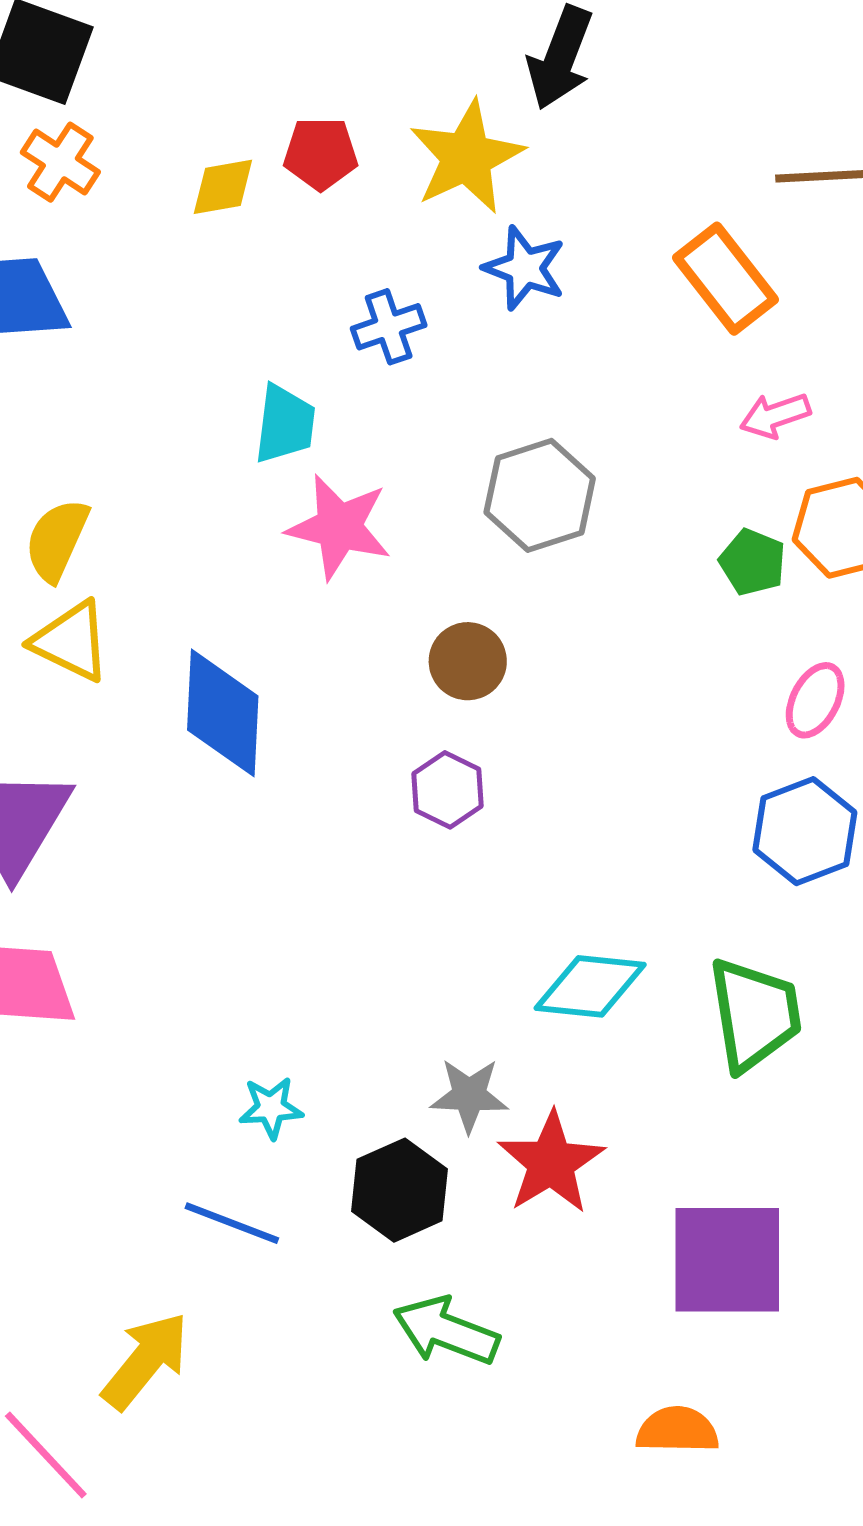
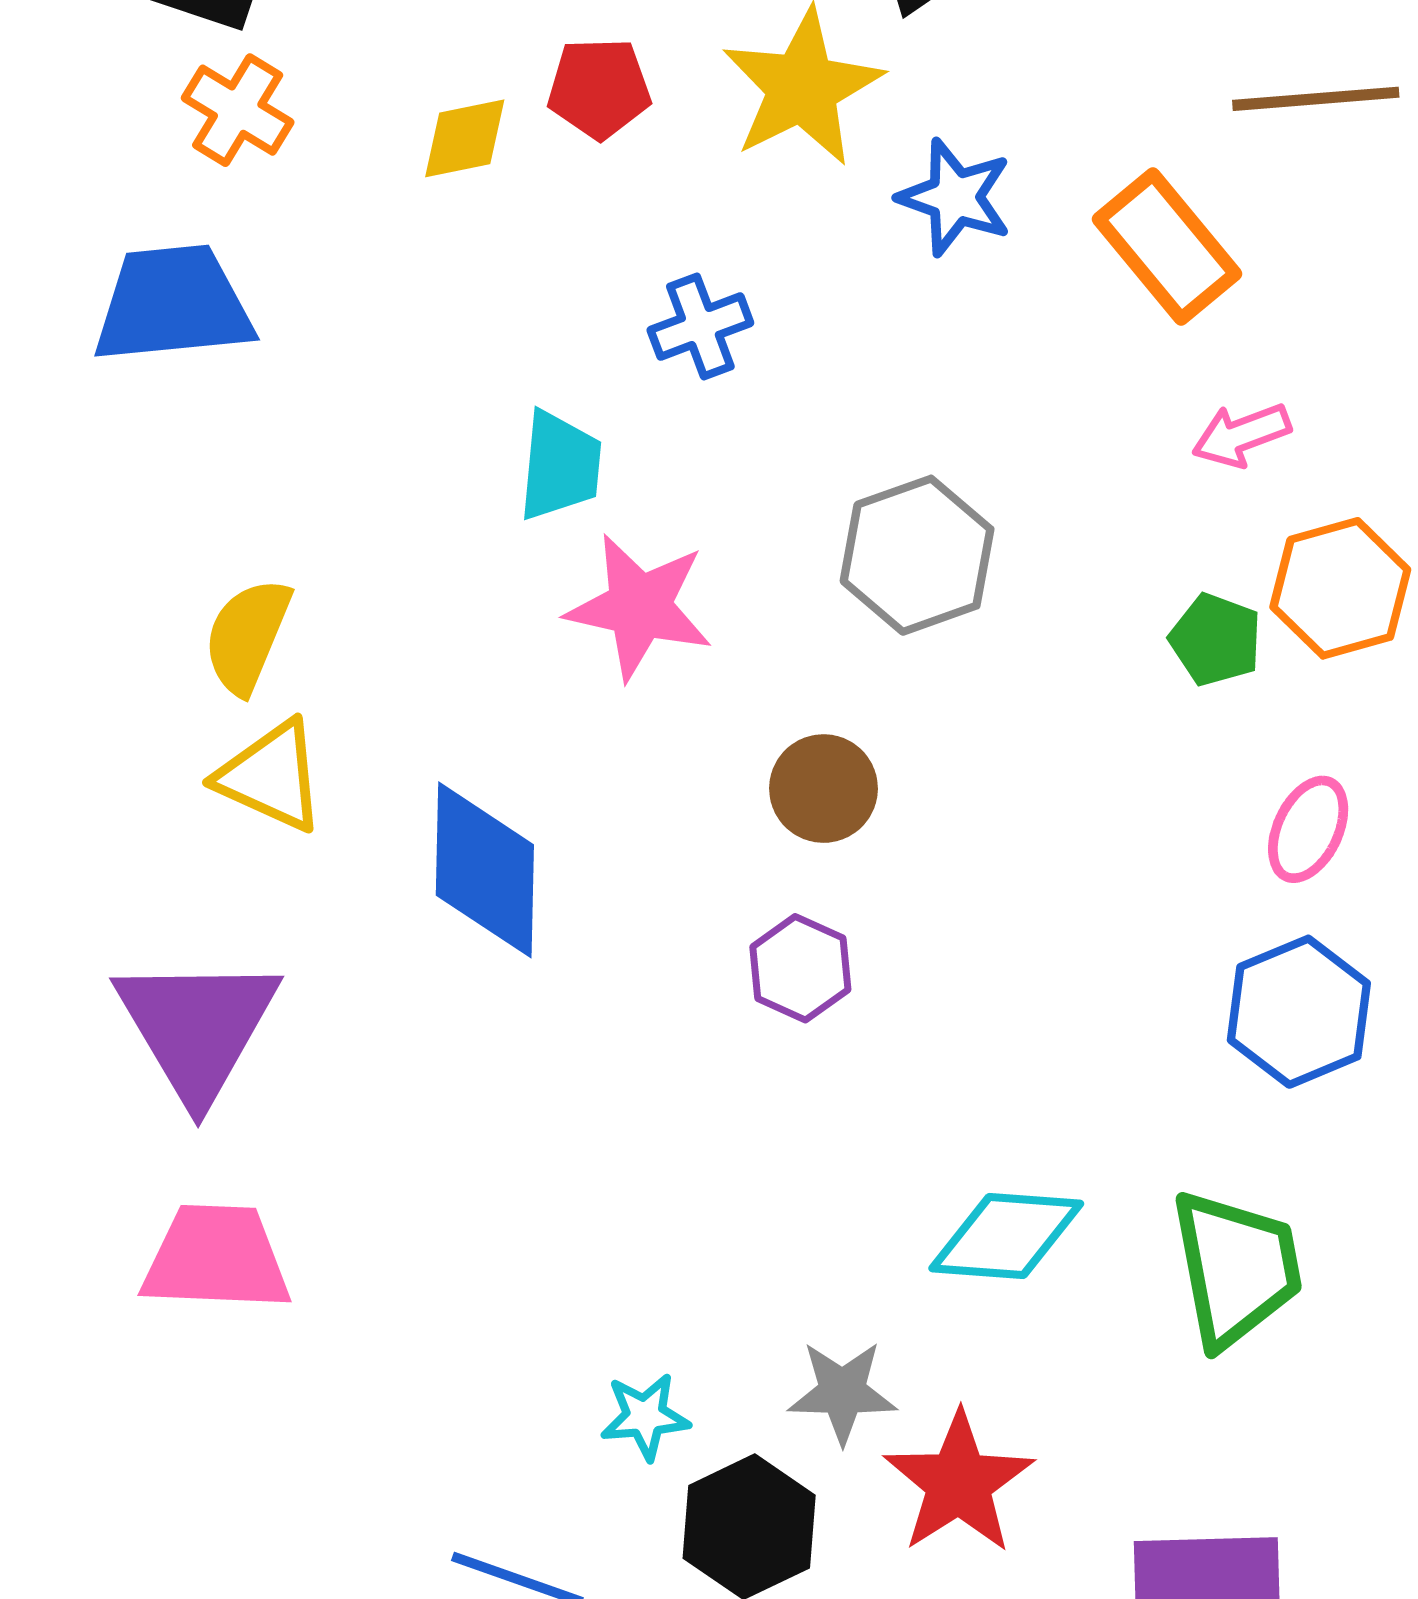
blue star: (525, 268) -> (955, 197), moved
cyan star: (271, 1108) -> (645, 1416), moved

